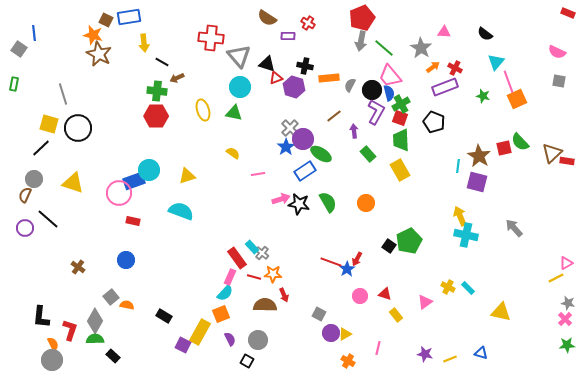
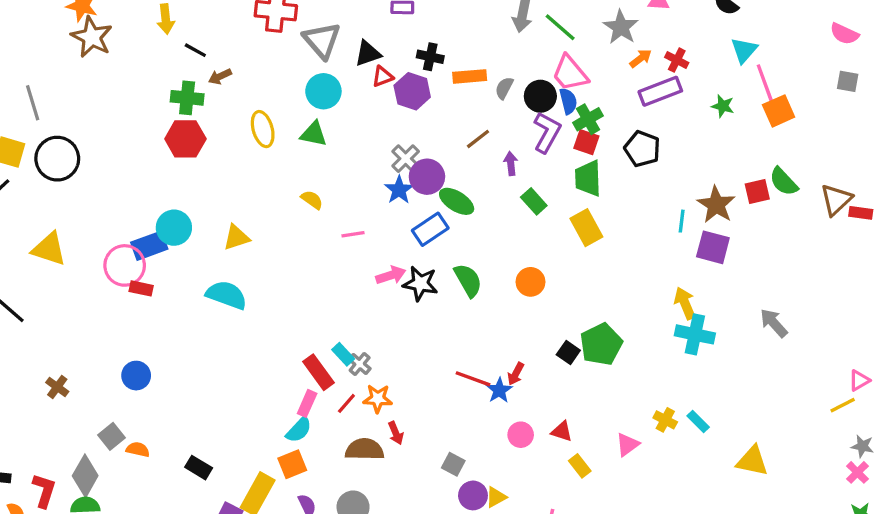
black triangle: (267, 64) -> (368, 53), turned -36
red rectangle: (133, 221) -> (141, 288), moved
red line: (254, 277) -> (346, 403), turned -64

